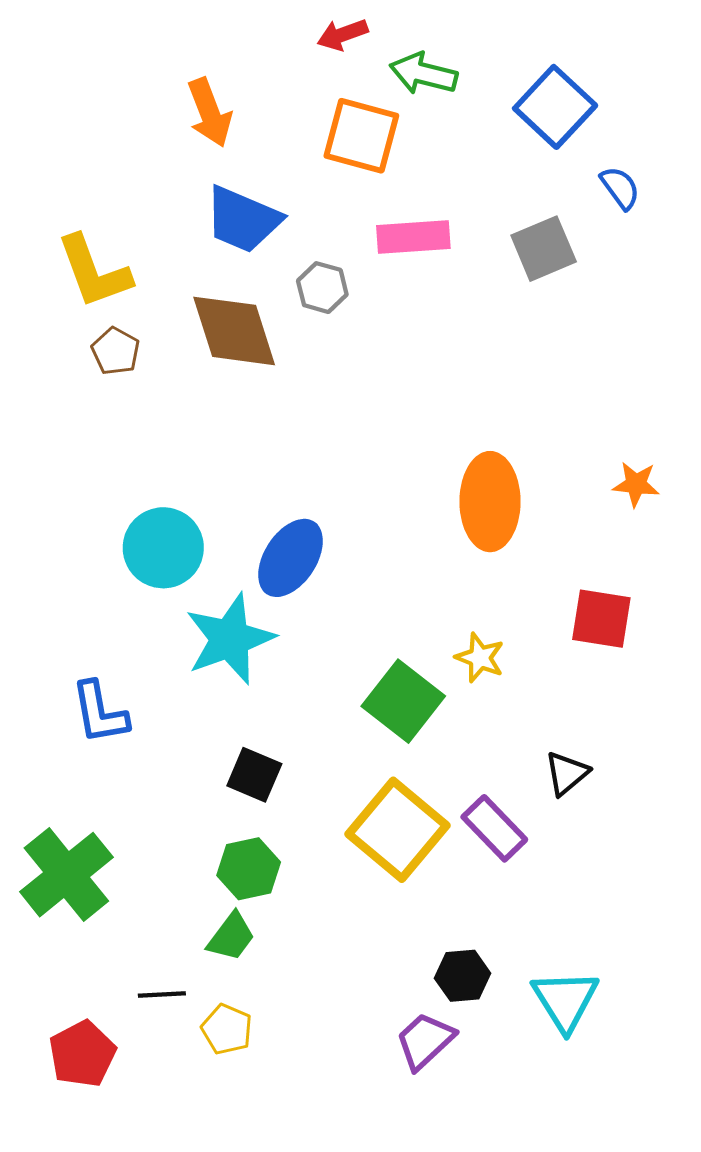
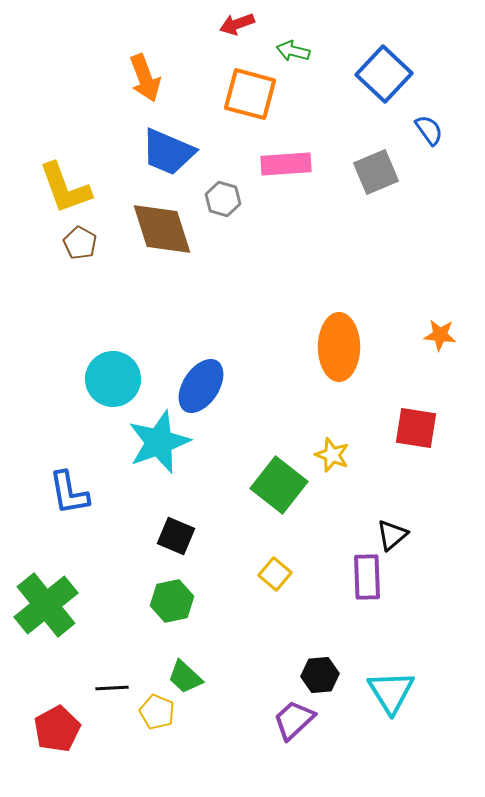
green arrow: (424, 74) -> (293, 51), size x0.7
purple rectangle: (494, 828) -> (367, 577), moved, turned 42
yellow square: (397, 830) -> (275, 574), size x0.5
green trapezoid: (231, 937) -> (185, 677), moved, turned 96

